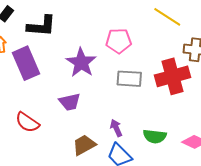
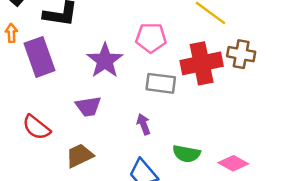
red cross: (172, 76) -> (202, 63), moved
purple arrow: (116, 128) -> (143, 124), moved
brown trapezoid: (84, 145) -> (80, 156), moved

